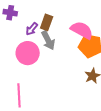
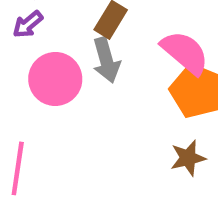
purple arrow: (32, 29) -> (28, 24), moved

